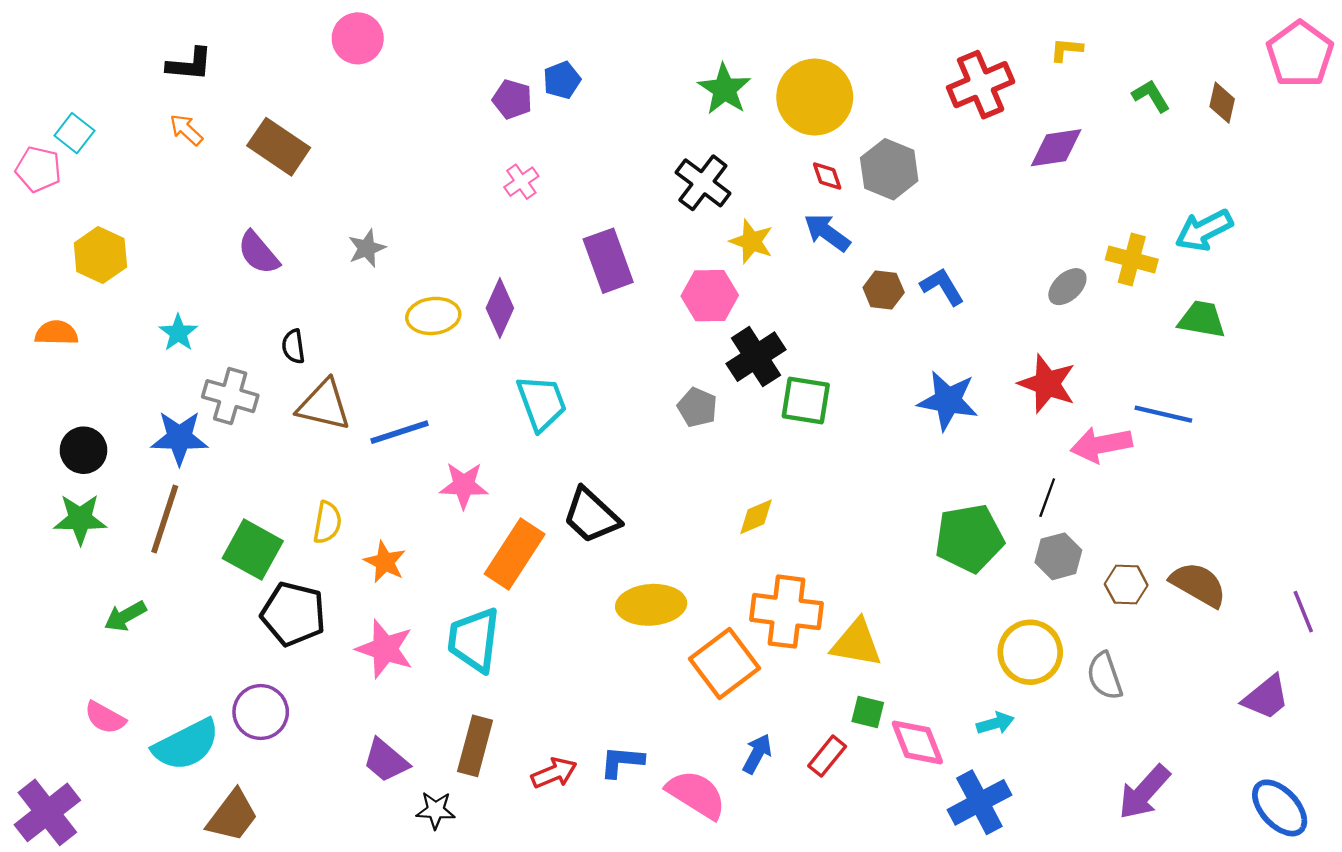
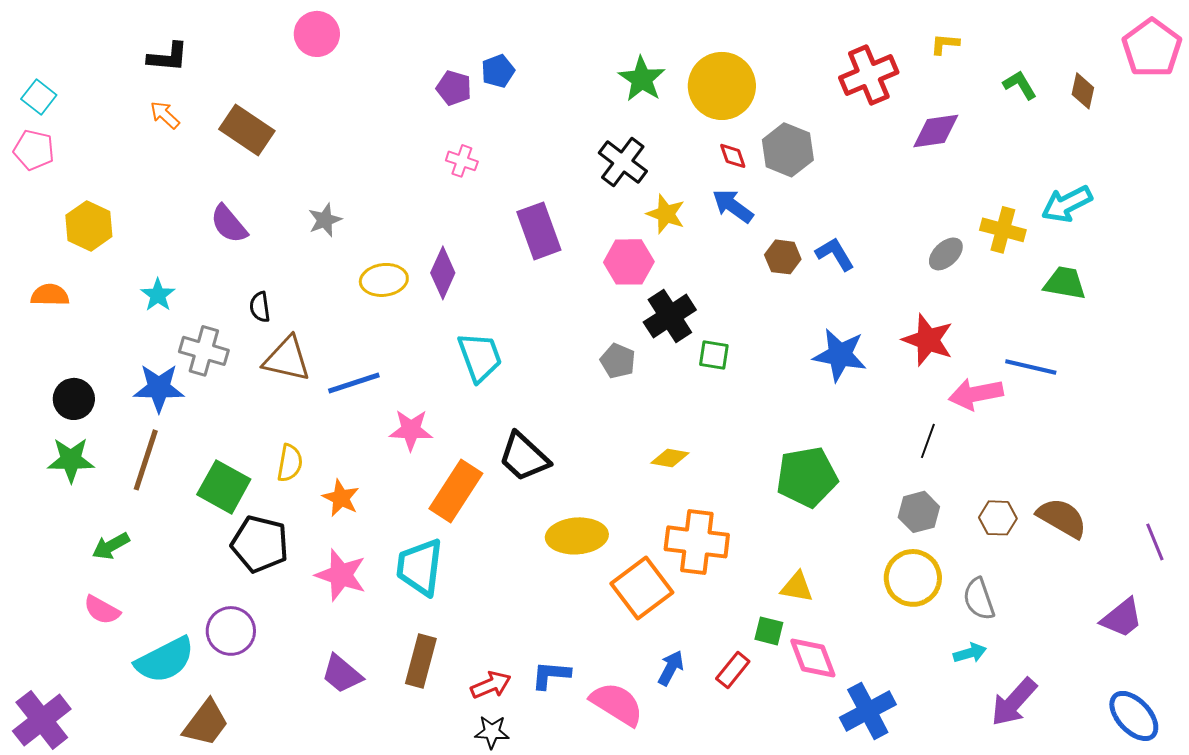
cyan square: (74, 133) -> (39, 97), moved
pink cross: (521, 182) -> (462, 161), turned -36
green square: (806, 401) -> (714, 355), size x0.7
yellow diamond: (756, 517) -> (670, 458), turned 33
green pentagon: (969, 538) -> (807, 477), moved
gray hexagon: (1058, 556) -> (919, 512), moved
yellow triangle: (856, 643) -> (797, 587), moved, size x0.7
pink semicircle: (105, 718) -> (102, 610), moved
cyan arrow: (995, 723) -> (970, 653), moved
black star: (436, 810) -> (492, 732), moved

